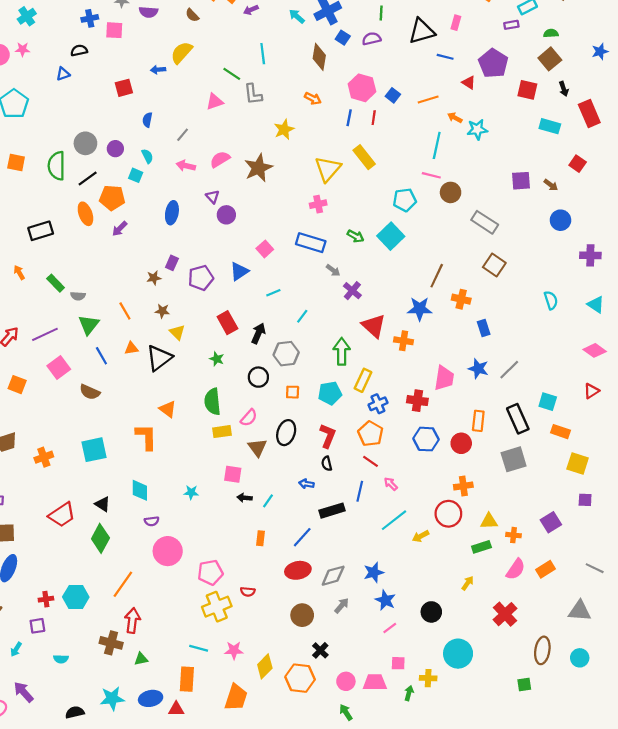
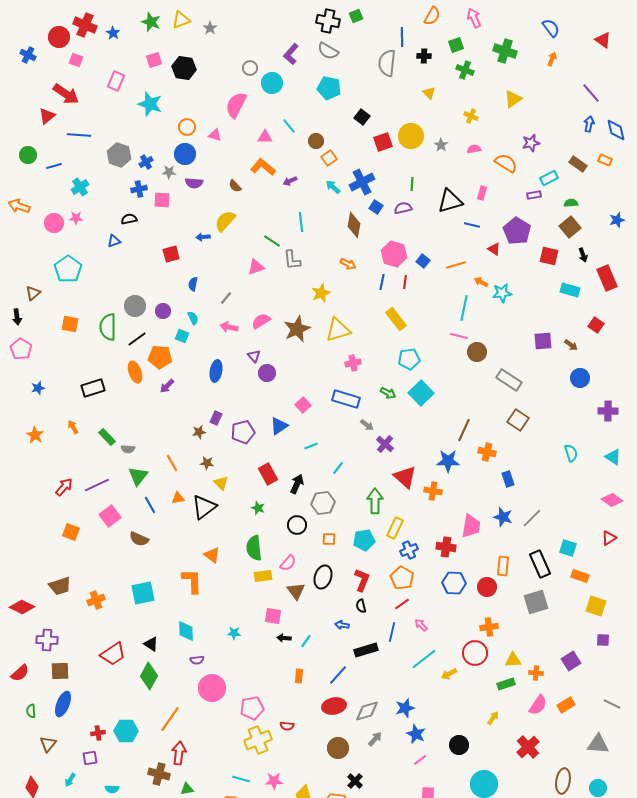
yellow triangle: (328, 169) -> (338, 330), moved, turned 32
cyan pentagon: (405, 200) -> (409, 359), moved
red line: (370, 461) -> (402, 604), turned -70

